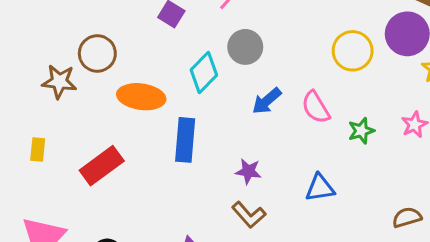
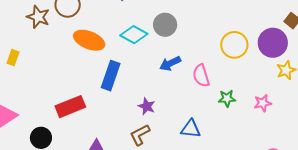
cyan diamond: (204, 73) -> (134, 35), turned 60
red rectangle: (102, 166) -> (70, 107), moved
brown L-shape: (249, 215) -> (140, 135), turned 90

